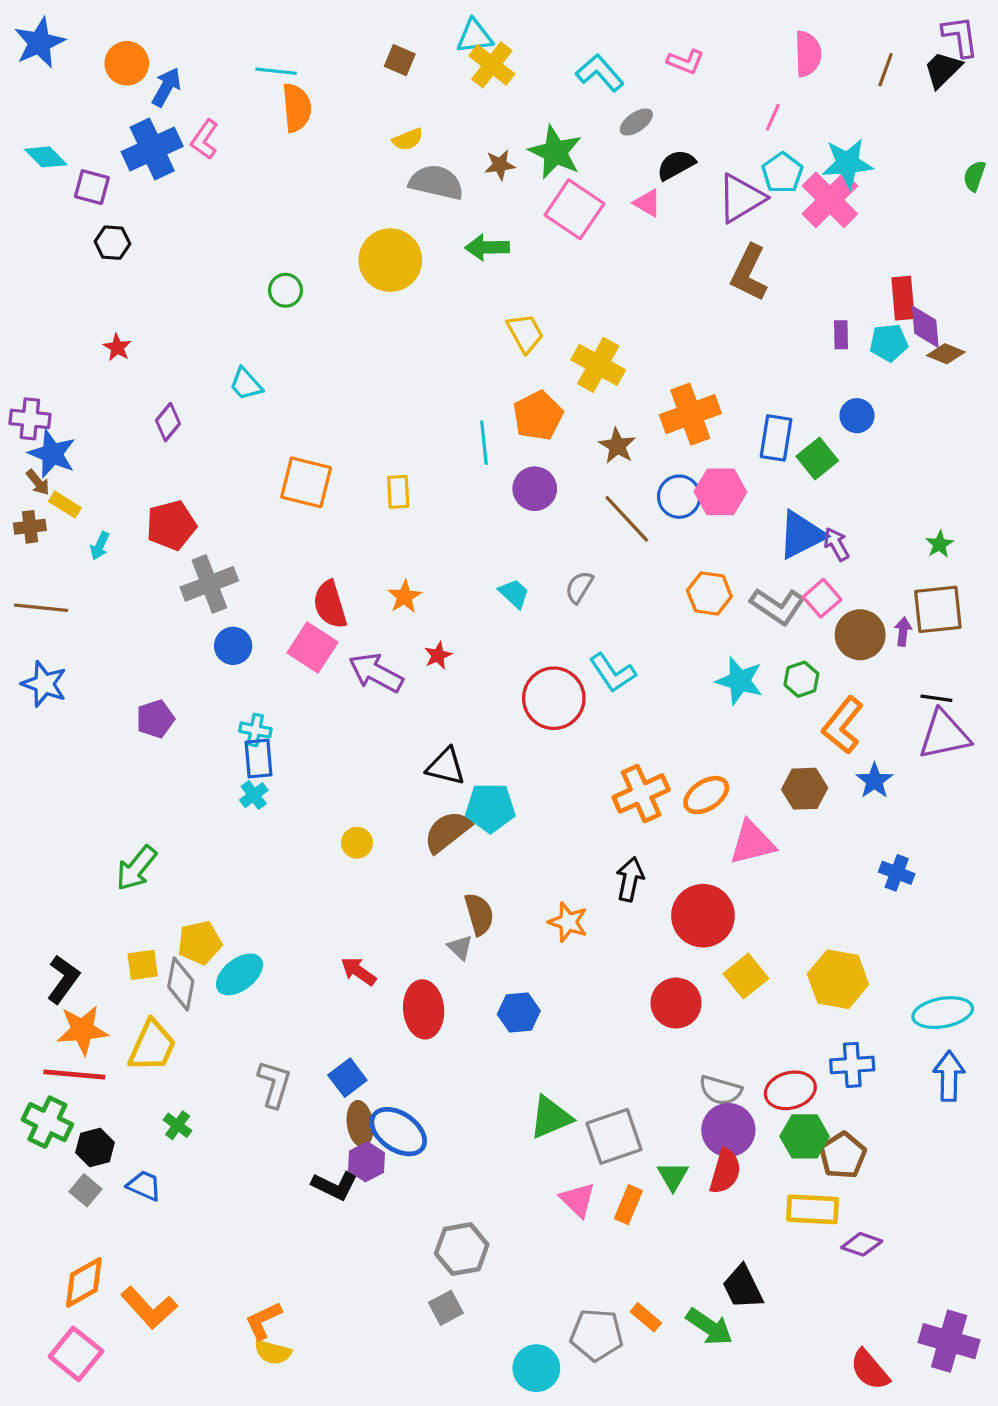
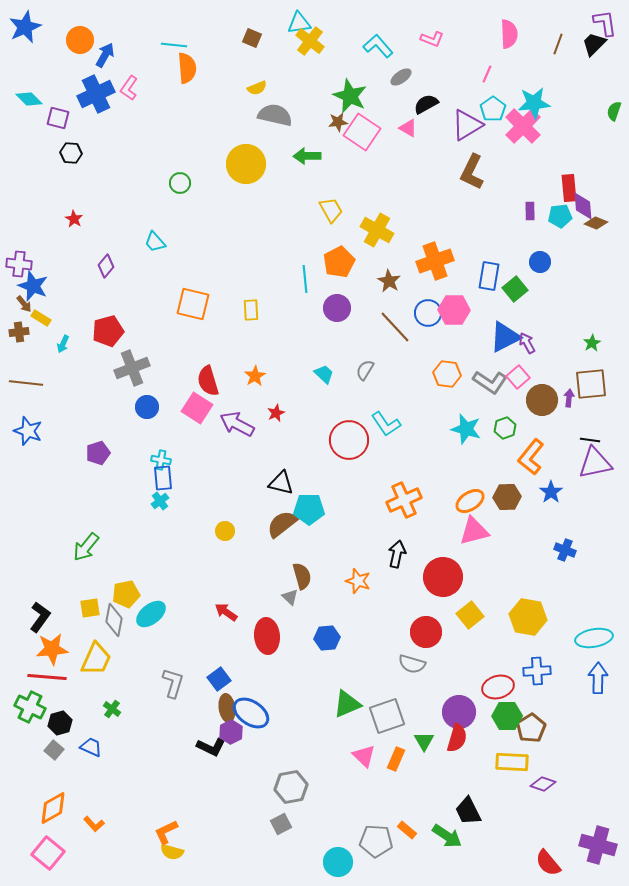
brown star: (500, 165) -> (338, 122), moved
orange ellipse: (706, 795) -> (470, 501), moved
gray semicircle: (720, 1090) -> (412, 664), moved
orange L-shape: (149, 1308) -> (94, 824), size x0.6

